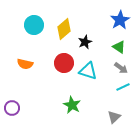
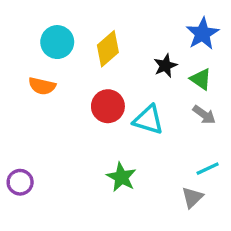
black star: (85, 42) -> (165, 66), moved
orange semicircle: (25, 64) -> (42, 86), moved
cyan line: (123, 87) -> (208, 169), moved

